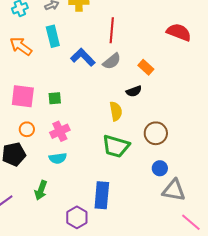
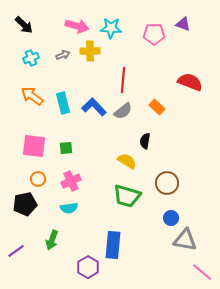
cyan rectangle: (53, 36) -> (63, 103), moved
orange rectangle: (146, 67) -> (157, 107), moved
black semicircle: (134, 91) -> (145, 141), turned 119
yellow semicircle: (116, 111) -> (127, 161), turned -48

